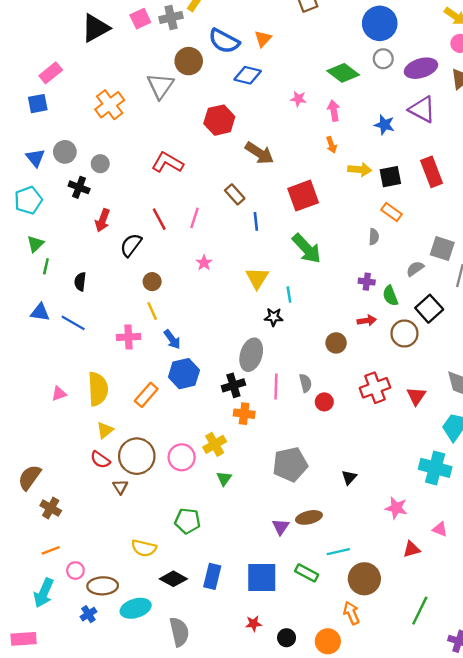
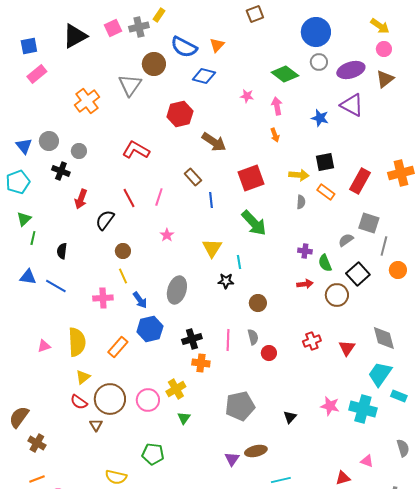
blue square: (38, 104) -> (29, 46), moved
yellow arrow: (360, 170) -> (299, 175), moved
red rectangle: (432, 172) -> (360, 181), moved, turned 50
gray semicircle: (374, 237) -> (301, 202), moved
brown circle: (336, 343) -> (258, 303), moved
gray ellipse: (251, 355) -> (177, 290), moved
red cross: (375, 388) -> (312, 341), size x0.7
pink star: (396, 508) -> (330, 406), moved

